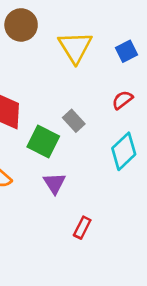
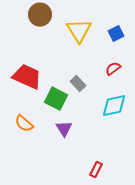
cyan diamond: (124, 151) -> (114, 106), turned 32
red rectangle: (82, 228) -> (96, 170), moved

